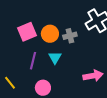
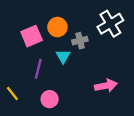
orange circle: (50, 34) -> (57, 27), moved
cyan triangle: (55, 58) -> (63, 56), moved

